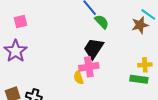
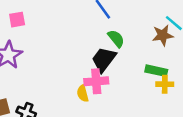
green semicircle: (102, 22) -> (116, 39), moved
green rectangle: (139, 79) -> (156, 71), moved

